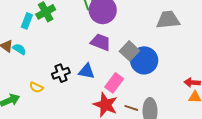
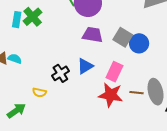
cyan rectangle: (27, 21) -> (17, 20), moved
blue circle: (144, 60) -> (139, 43), size x0.7
blue triangle: (87, 71) -> (85, 66), turned -30

